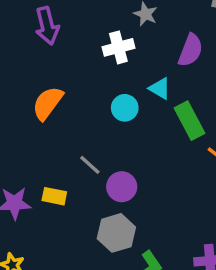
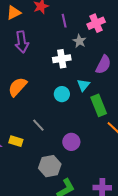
cyan triangle: (160, 89) -> (83, 85), turned 32
purple circle: (122, 187) -> (71, 142), moved

